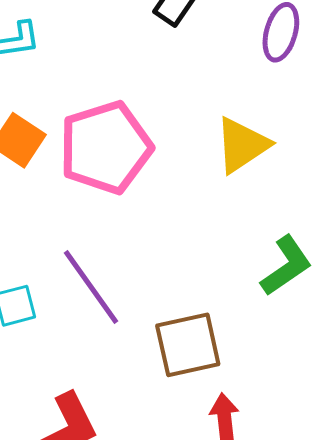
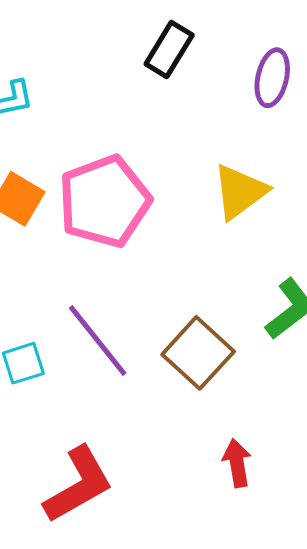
brown square: (188, 345) -> (198, 353), moved, turned -32

